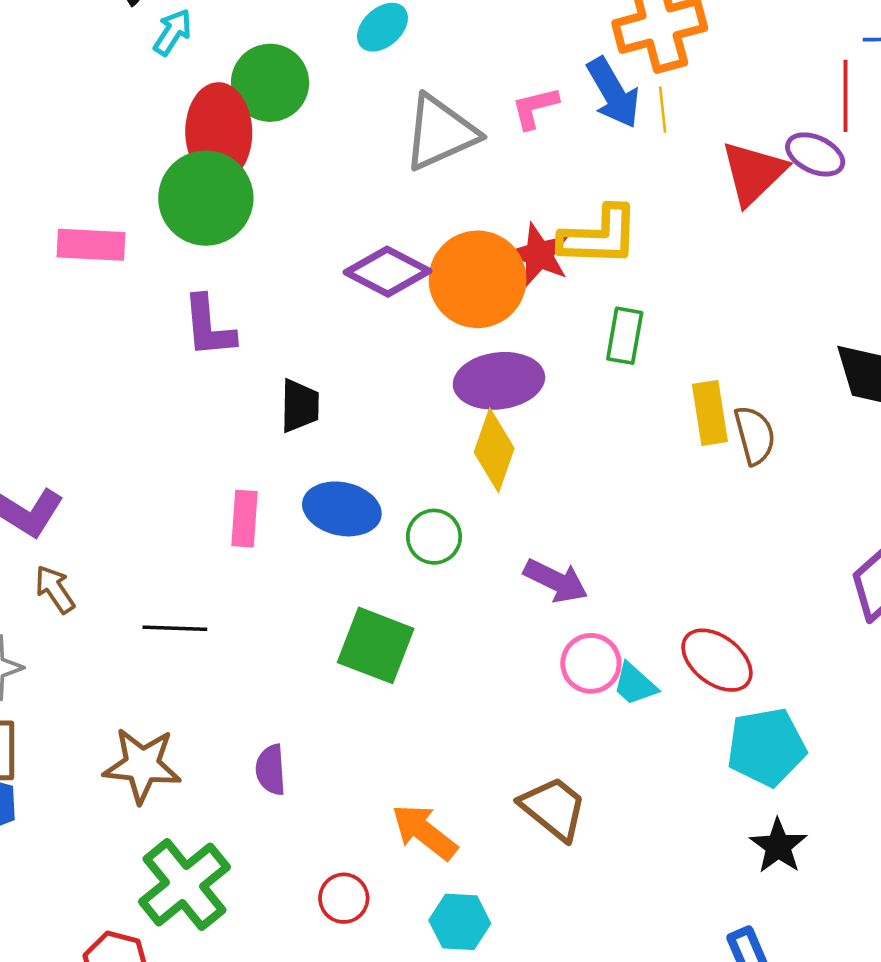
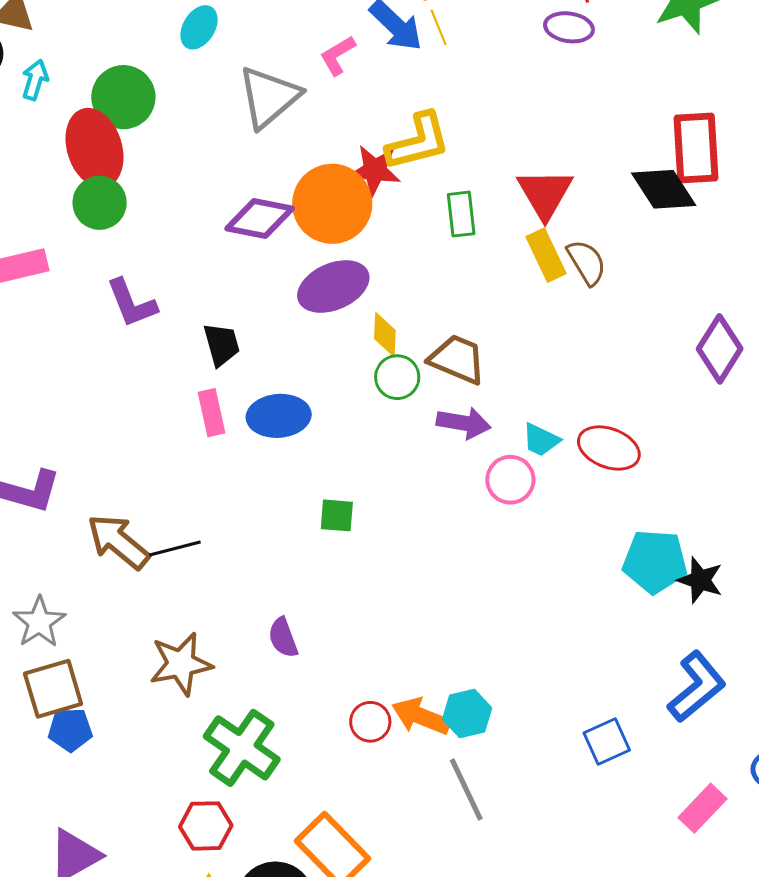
red triangle: (753, 173) -> (545, 194), moved
green circle: (206, 198) -> (100, 203), size x0.7
purple ellipse: (499, 381) -> (333, 287), moved
yellow diamond: (494, 450) -> (385, 334), size x0.7
pink rectangle: (244, 519) -> (211, 413), moved
green circle: (434, 537) -> (397, 377), moved
brown arrow: (55, 589) -> (118, 542), moved, size x1.6
green square: (376, 645) -> (337, 515), size x0.6
cyan trapezoid: (635, 684) -> (541, 440), moved
cyan pentagon: (766, 747) -> (655, 561), moved, turned 30
brown trapezoid: (553, 808) -> (457, 359), moved
orange arrow: (424, 832) -> (421, 716), moved

